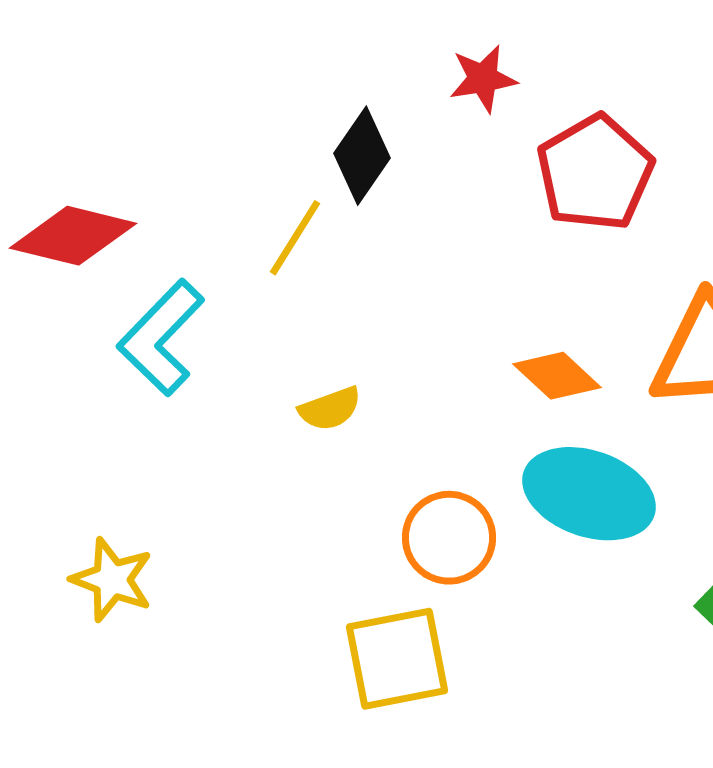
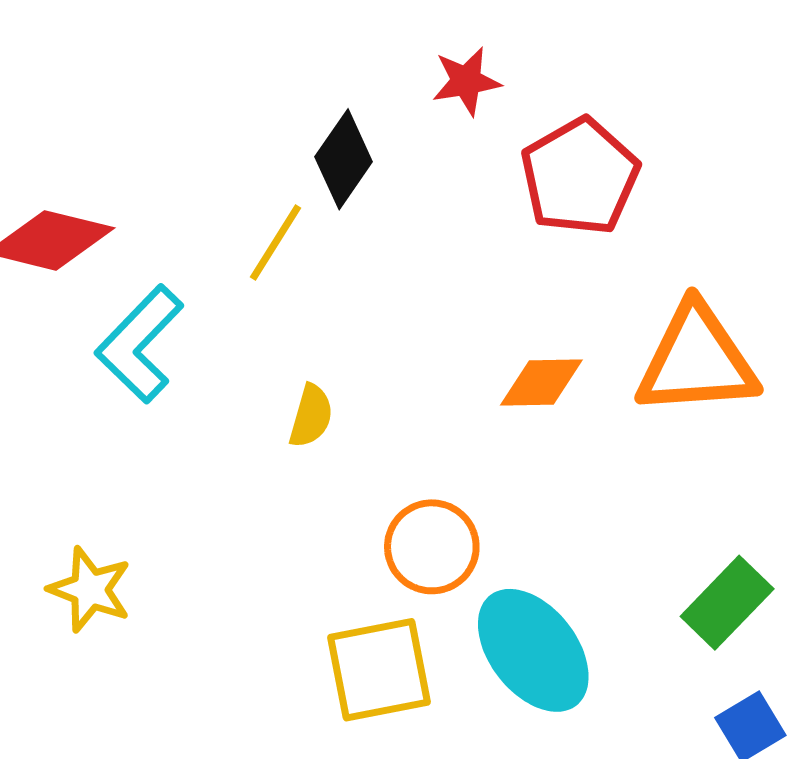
orange diamond: (557, 376) -> (541, 383), turned -44
yellow semicircle: (330, 409) -> (311, 416), turned -54
cyan ellipse: (589, 494) -> (533, 650), moved, turned 33

